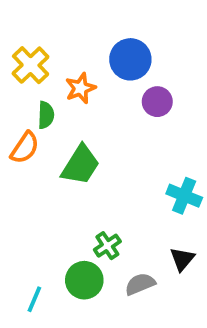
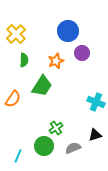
orange star: (80, 88) -> (56, 61), moved
orange semicircle: (25, 148) -> (13, 99), moved
black triangle: (182, 259) -> (95, 135), turned 32

